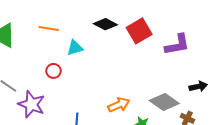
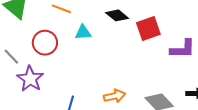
red circle: (53, 71) -> (45, 43), moved, size x1.6

